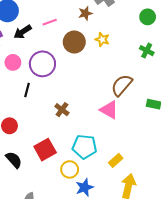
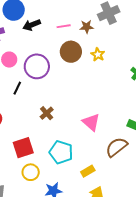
pink line: (50, 22) -> (64, 26), moved
black arrow: (23, 32) -> (32, 25), moved
brown semicircle: (122, 85) -> (117, 147), moved
yellow circle: (70, 169) -> (31, 172), moved

